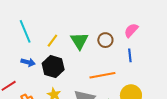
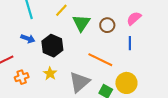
yellow line: (52, 41) -> (61, 10), moved
orange line: (102, 75) -> (100, 60), turned 30

